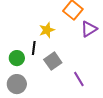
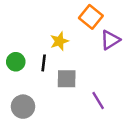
green circle: (17, 58) -> (16, 62), moved
gray square: (53, 61) -> (67, 79), turned 36

